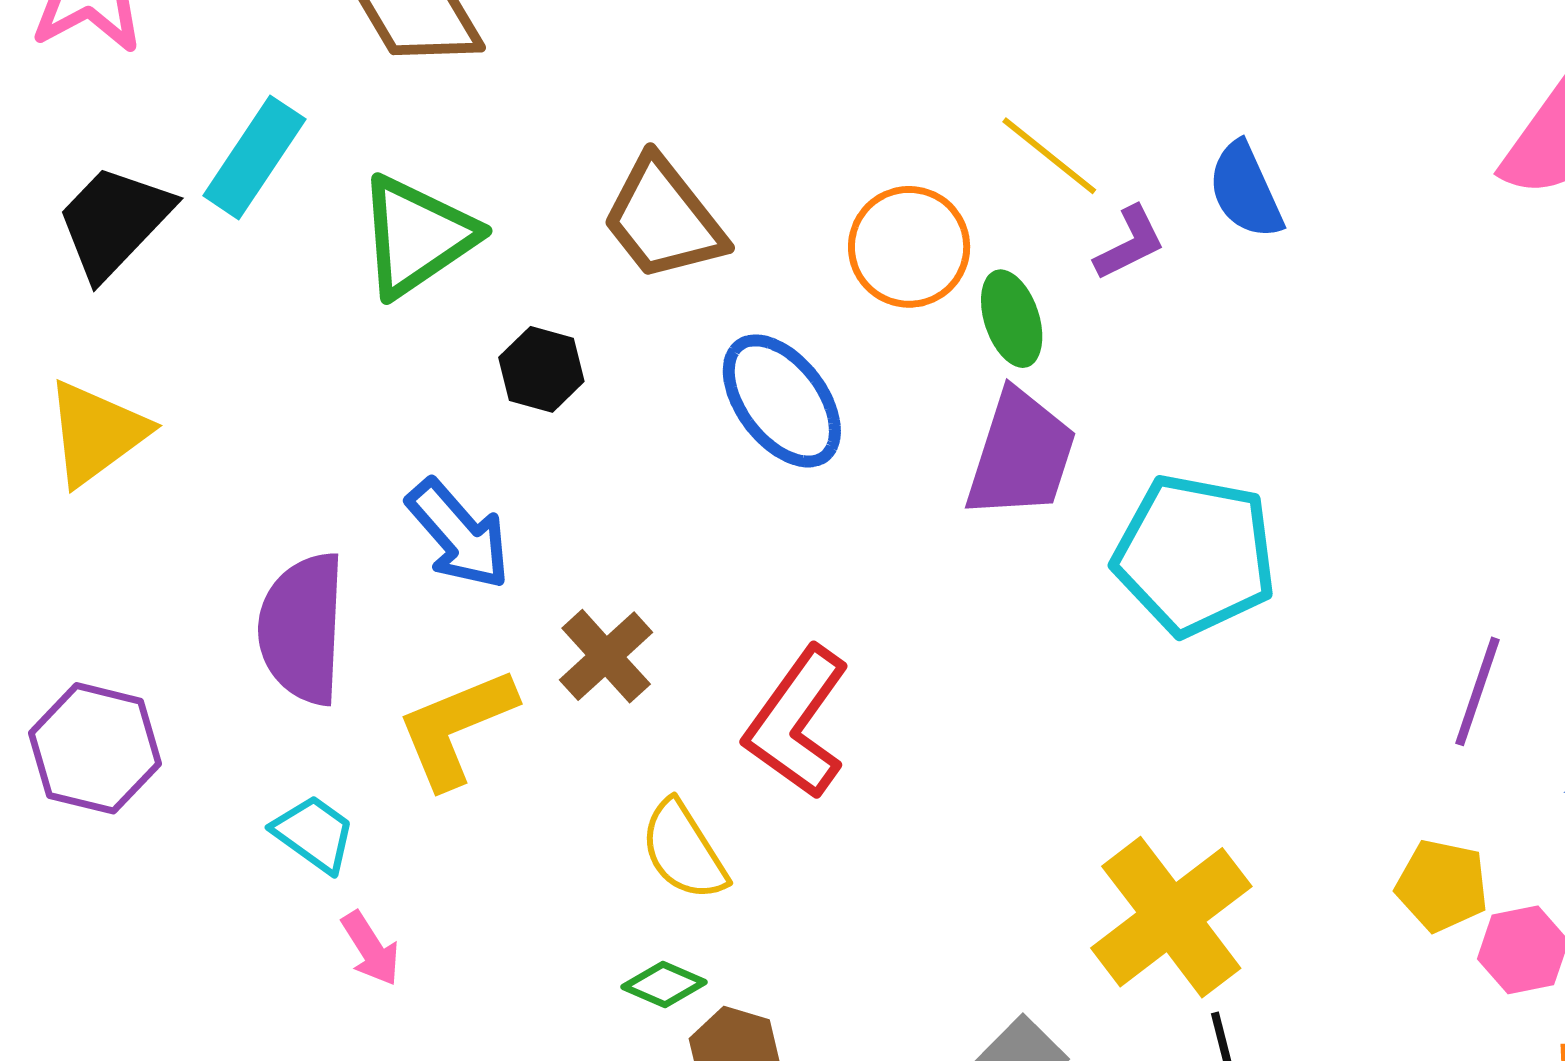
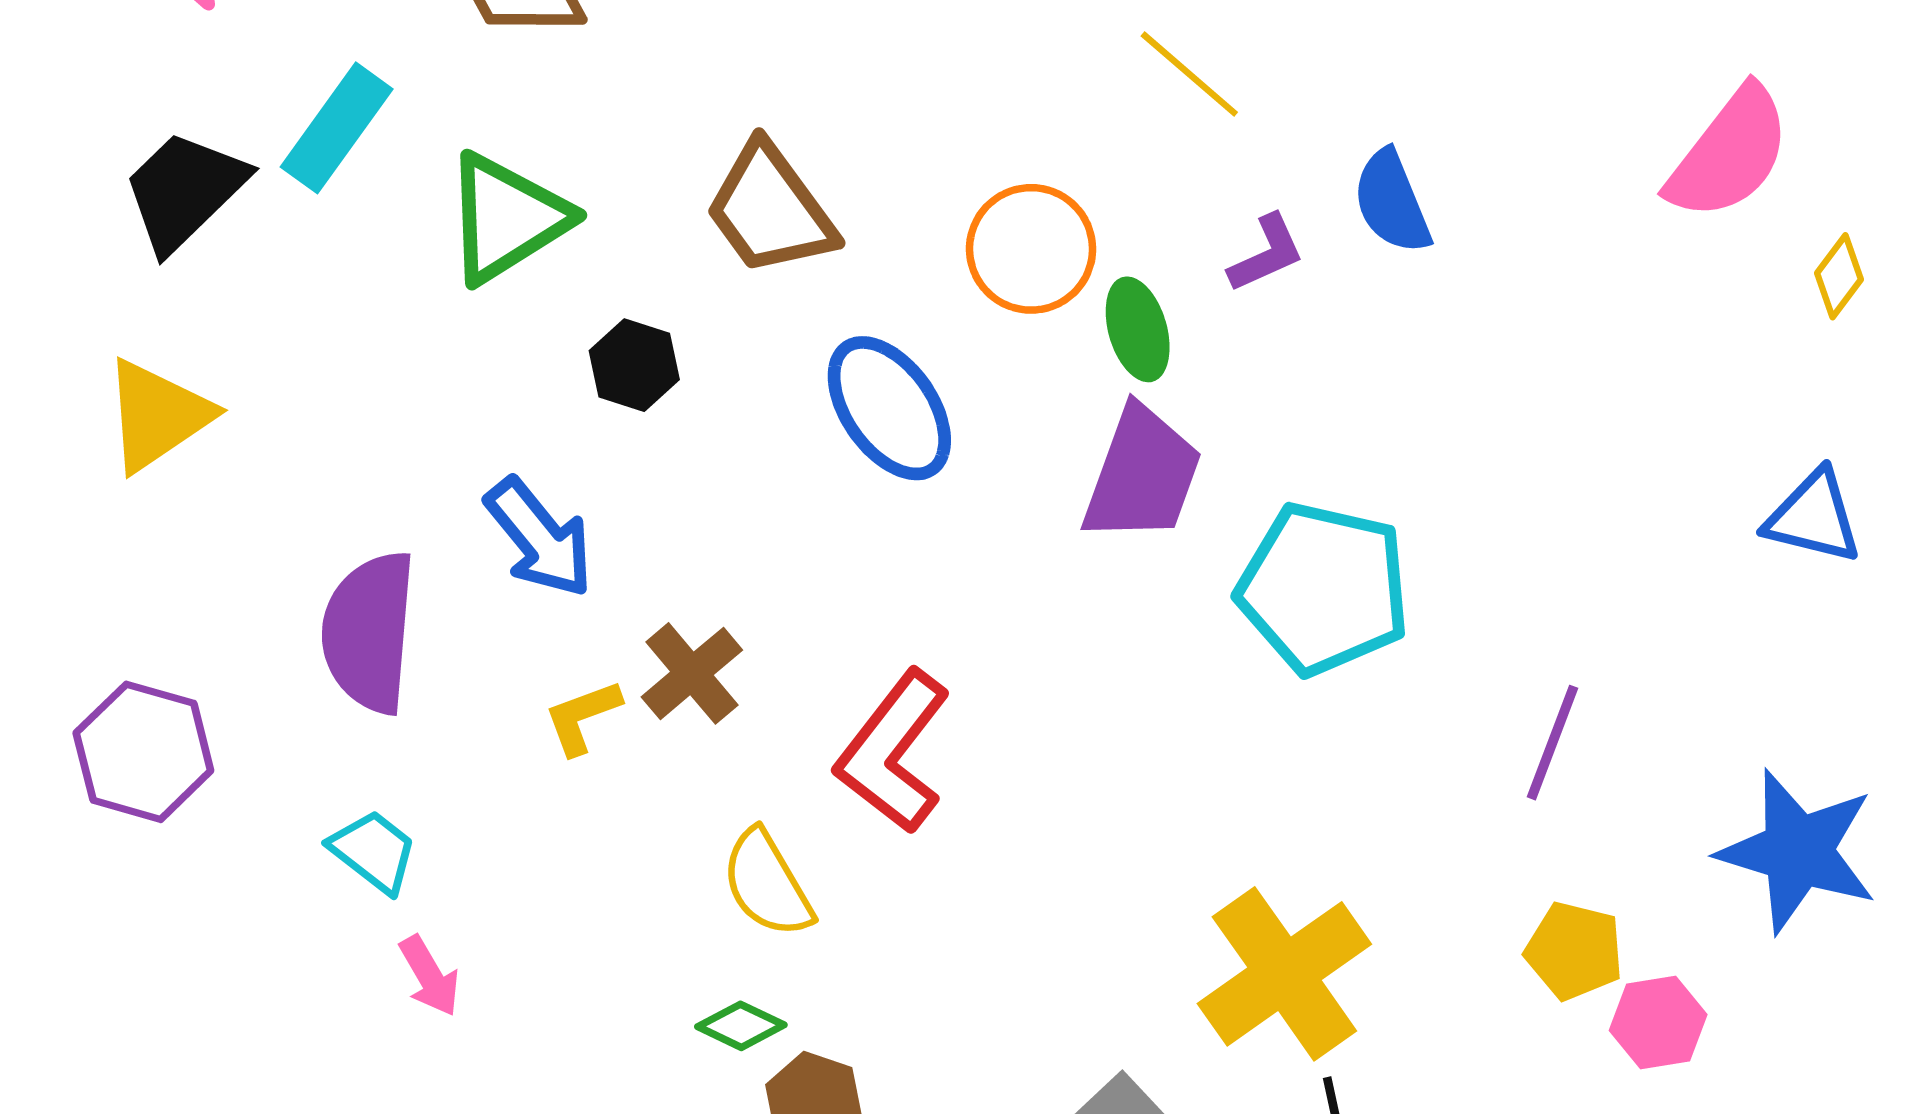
yellow line: (1049, 156) -> (1189, 74), moved
purple line: (1478, 691) -> (1552, 743), moved
yellow L-shape: (456, 728) -> (582, 717), moved, size x0.6

